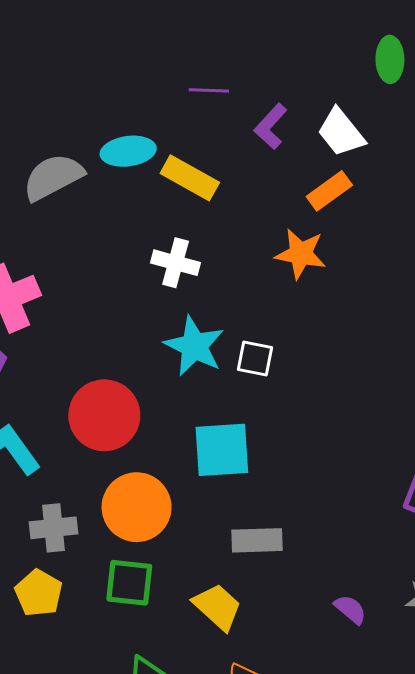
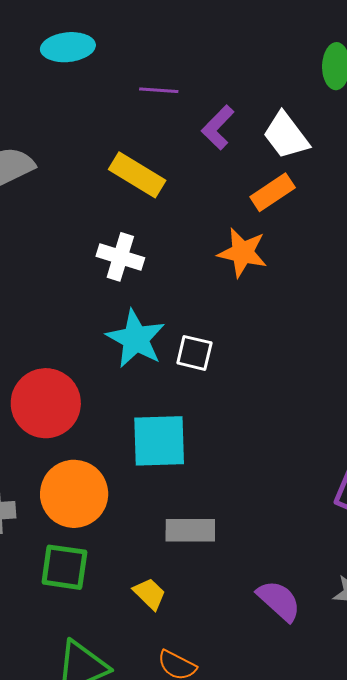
cyan ellipse: (128, 151) -> (68, 47), moved
yellow trapezoid: (218, 607) -> (150, 594), size x0.7
purple semicircle: (350, 609) -> (279, 601), size x1.4

